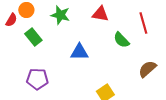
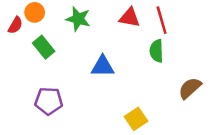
red line: (143, 23) -> (162, 20), moved
green semicircle: (121, 40) -> (156, 51), turned 42

